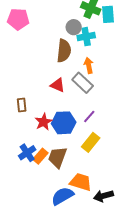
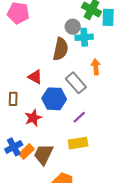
orange arrow: (89, 65) -> (96, 67), moved
red triangle: (58, 85) -> (35, 77), moved
blue hexagon: (64, 123) -> (54, 99), moved
yellow rectangle: (91, 142) -> (78, 143), turned 36

